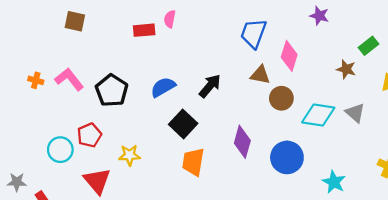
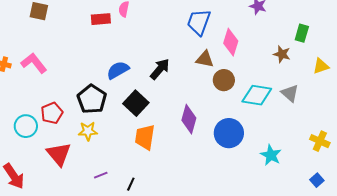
green rectangle: (368, 46) -> (302, 33), turned -36
black pentagon: (112, 90) -> (92, 99), moved

